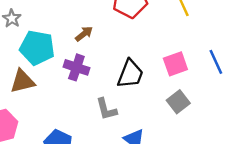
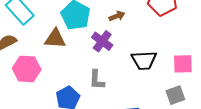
black trapezoid: (130, 74) -> (144, 60), turned 48
gray L-shape: (106, 109) -> (97, 80), moved

